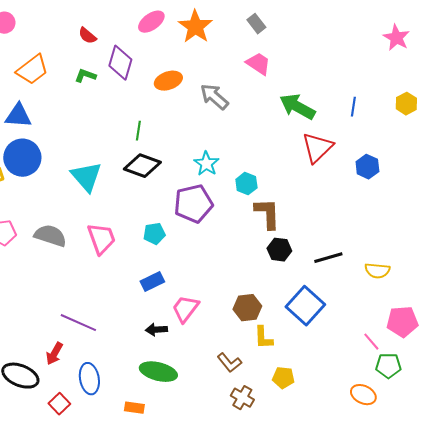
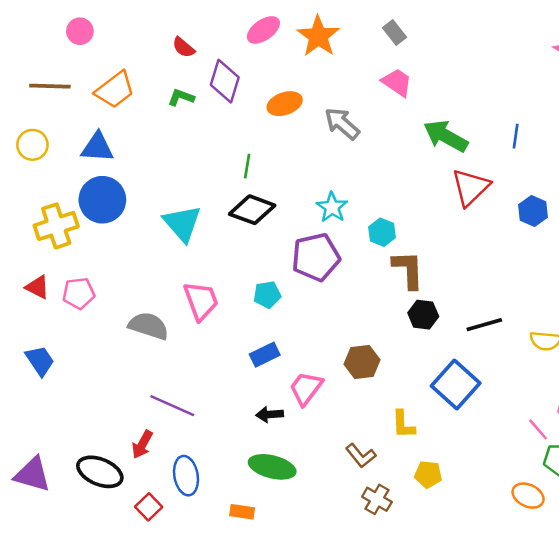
gray semicircle: (50, 236) -> (149, 326), moved
brown hexagon: (247, 308) -> (362, 362), moved

